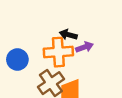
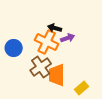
orange cross: (58, 52) -> (47, 42), turned 30

